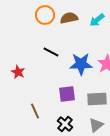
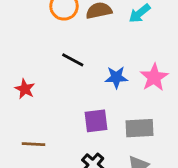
blue star: (81, 64) -> (116, 77), size x0.7
brown line: (35, 111) -> (34, 144), moved, turned -63

